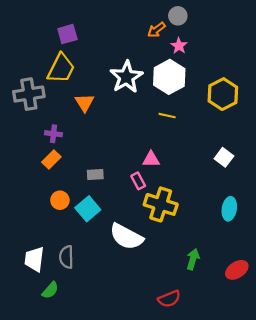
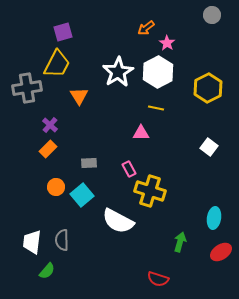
gray circle: (178, 16) -> (212, 15), moved
purple cross: (54, 134) -> (50, 125), turned 35
pink triangle: (151, 159) -> (141, 133), moved
cyan ellipse: (229, 209) -> (214, 218), moved
red semicircle: (169, 299) -> (158, 279), turned 40

